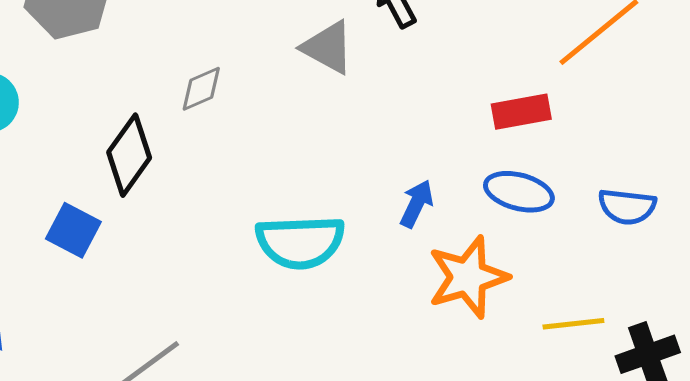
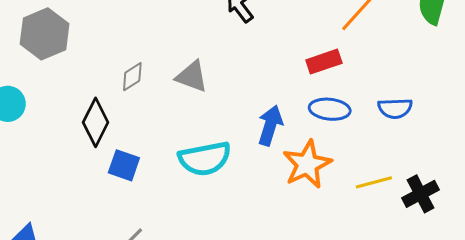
gray triangle: (328, 47) -> (192, 77), moved
blue arrow: (417, 204) -> (270, 125), size x1.4
blue square: (73, 230) -> (124, 165), moved

